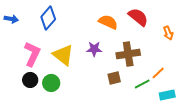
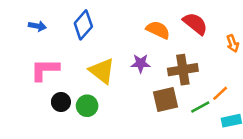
pink L-shape: (32, 54) -> (45, 70), moved, turned -115
brown square: (114, 78) -> (165, 100), size x1.5

